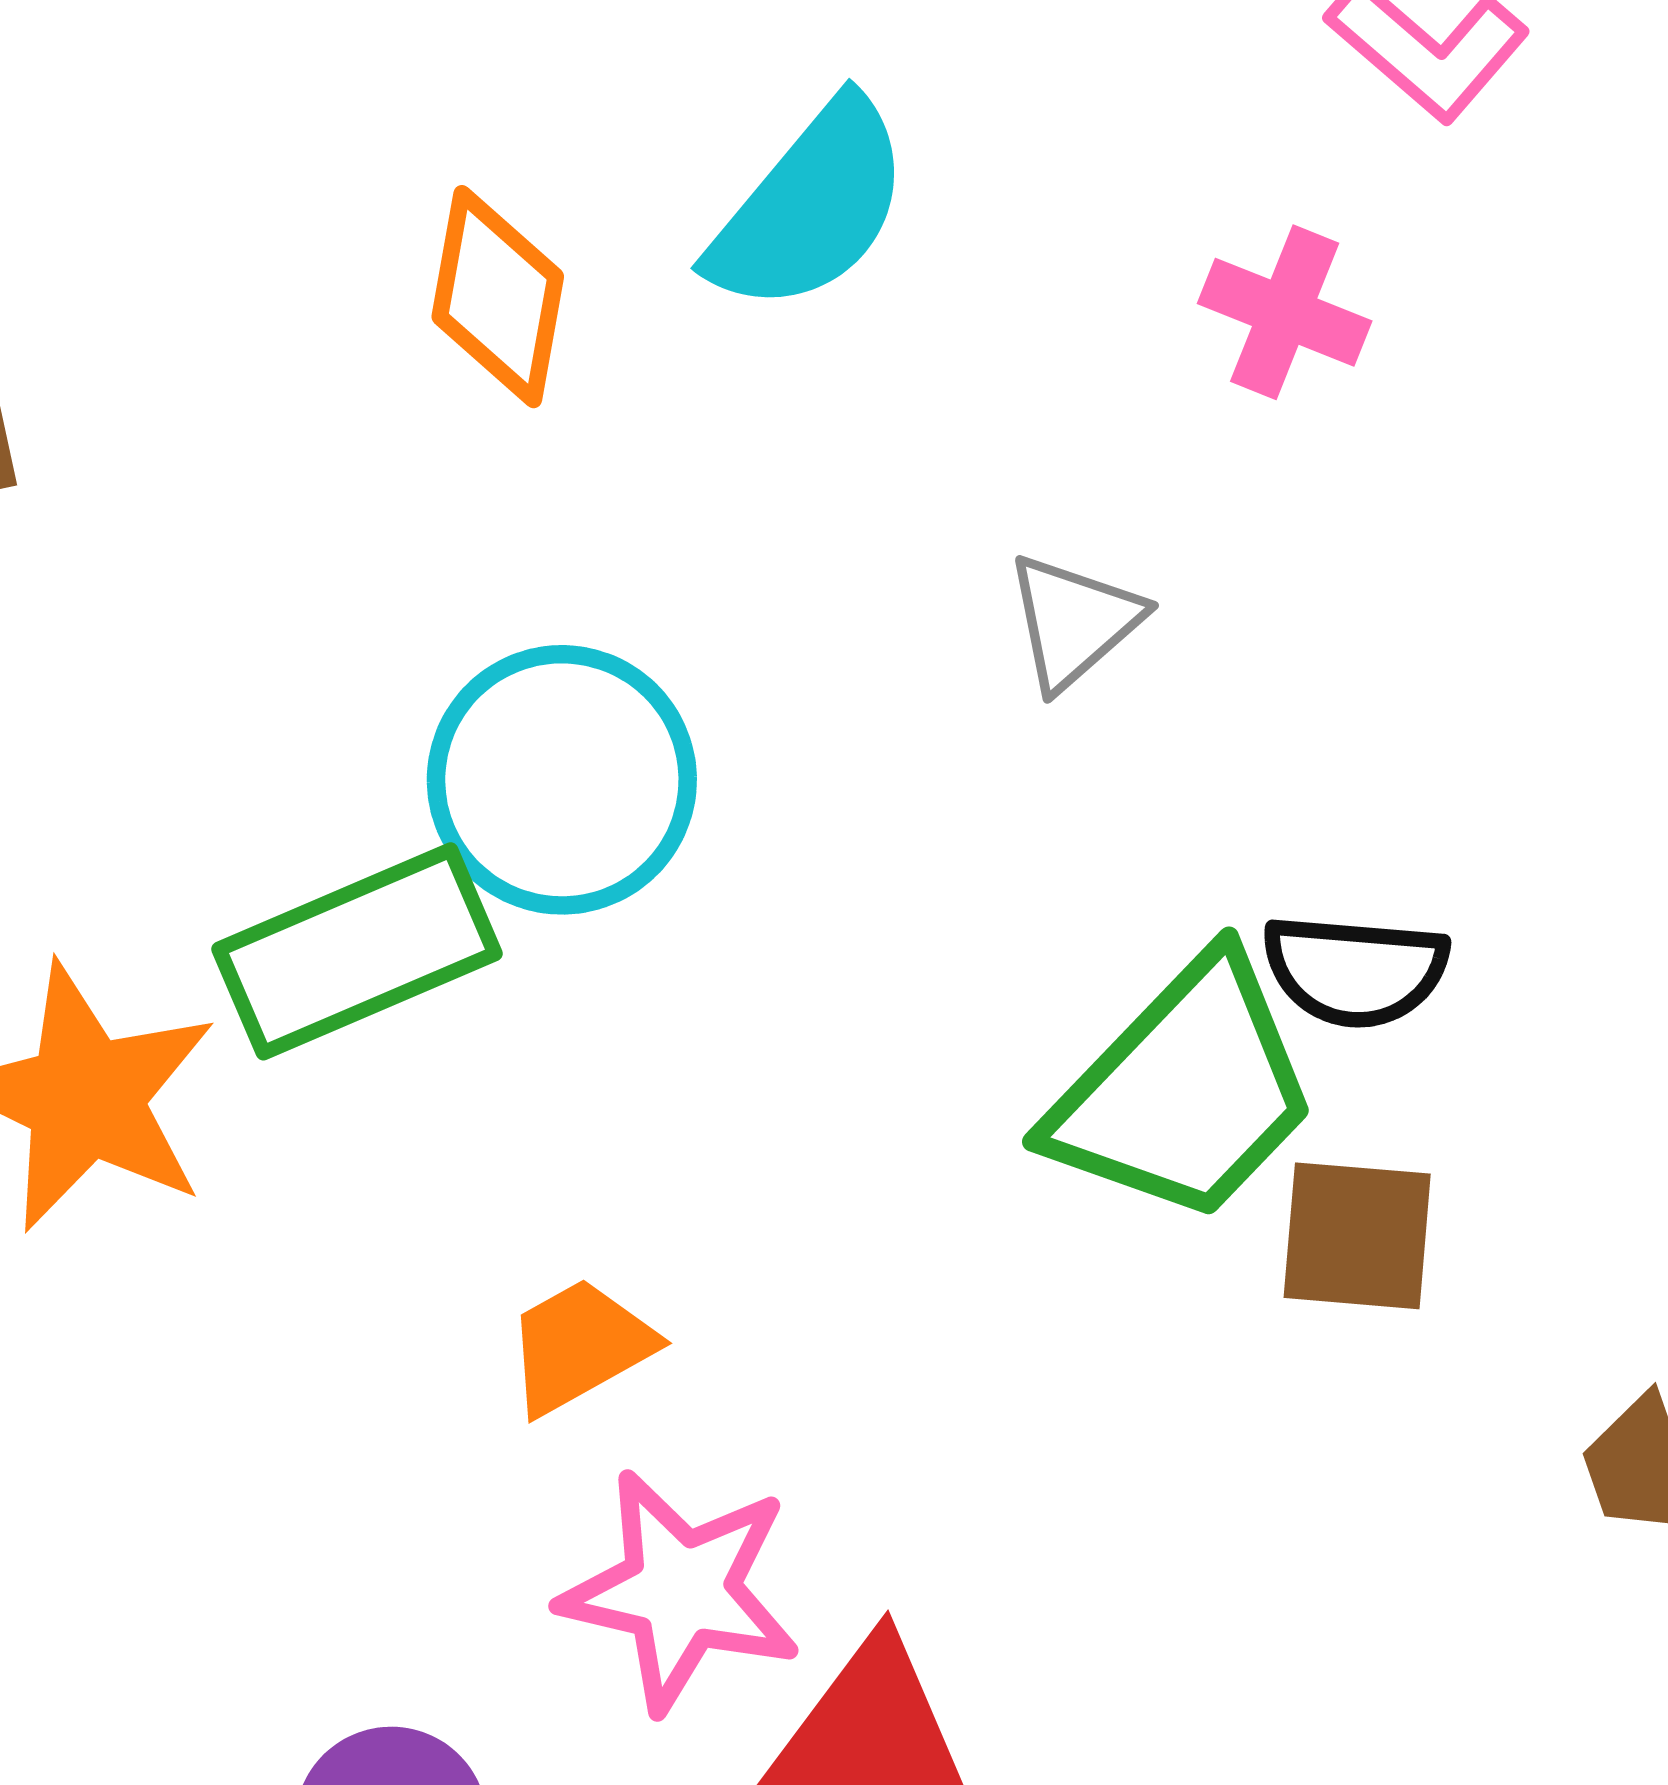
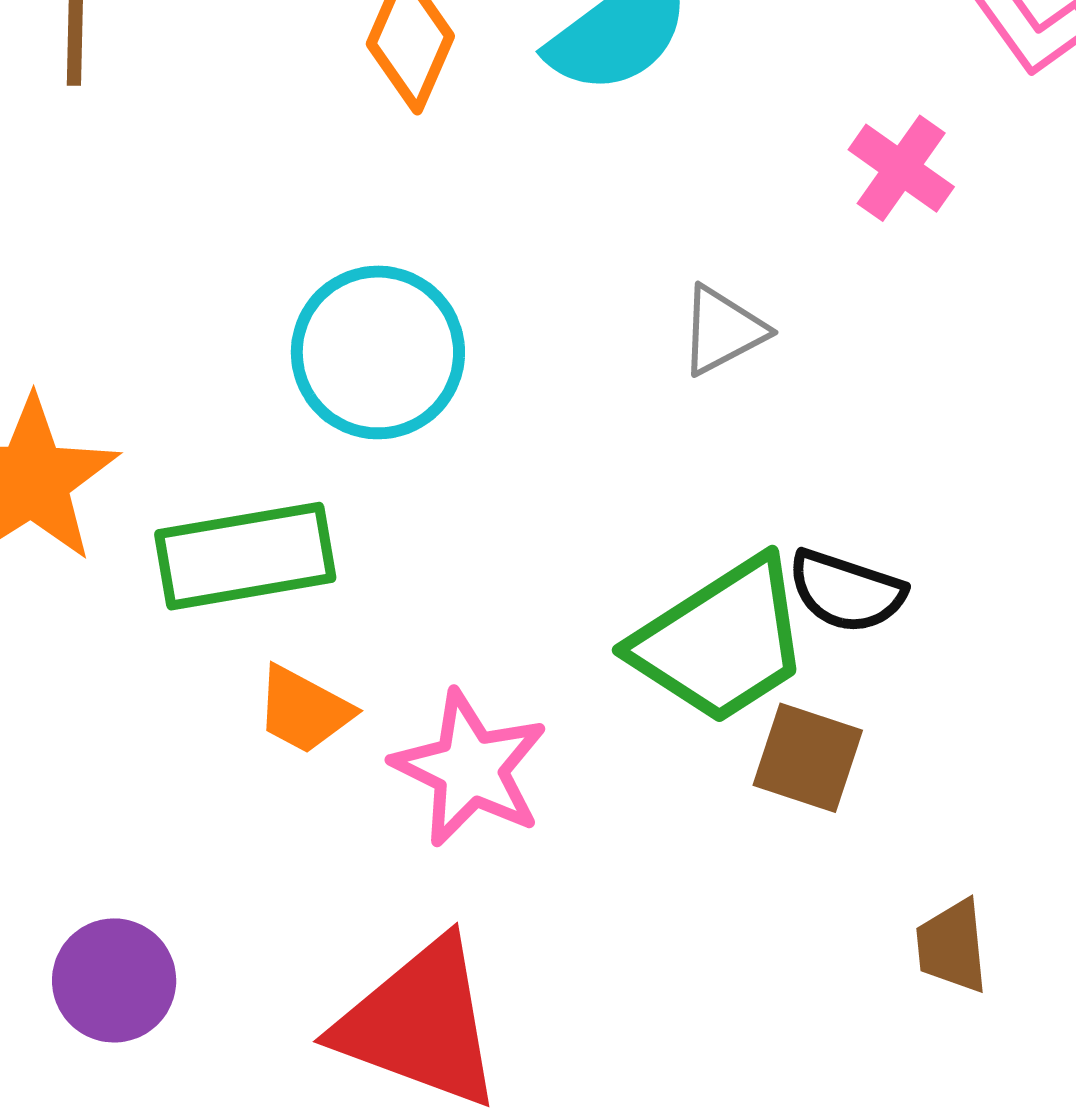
green rectangle: (357, 951) -> (245, 556), moved
orange trapezoid: (580, 1346) -> (304, 710), turned -136
pink star: (681, 1591) -> (470, 769), moved

